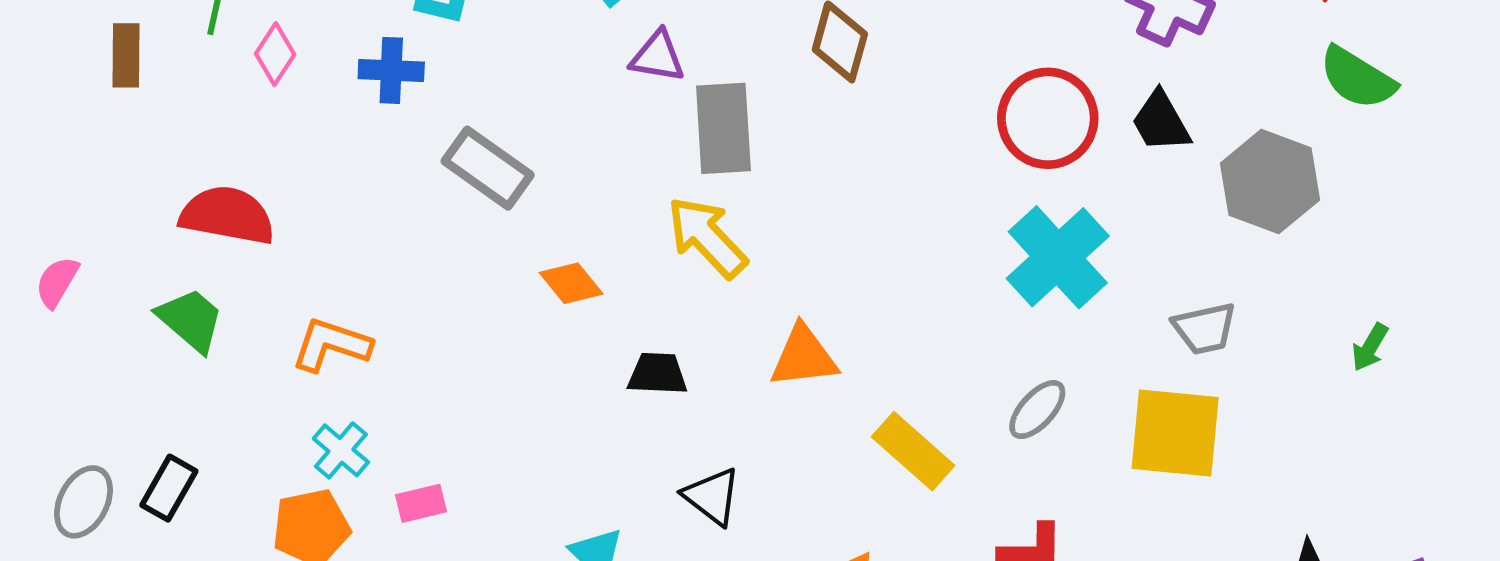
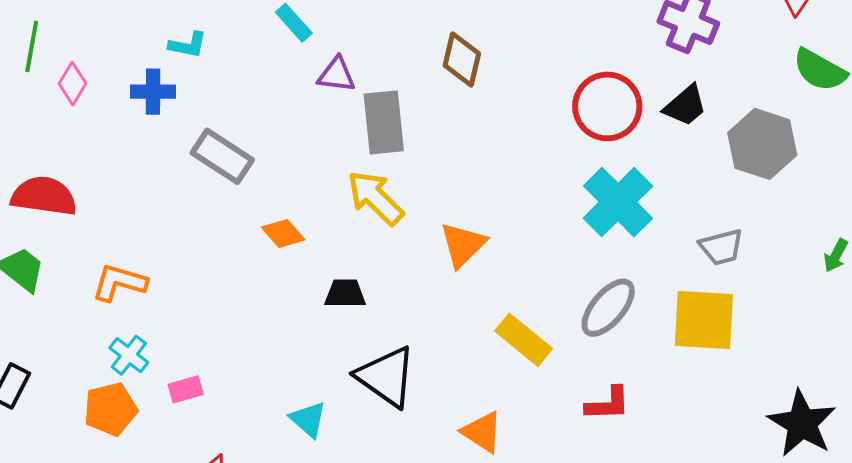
black trapezoid: (1161, 122) -> (685, 106), turned -99
orange triangle: (804, 357) -> (463, 245), moved, turned -36
gray ellipse: (1037, 410) -> (608, 308), size x1.4
black triangle: (712, 496) -> (386, 377), size x1.5

